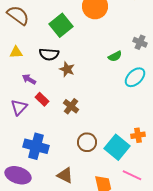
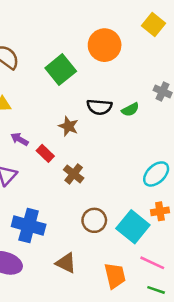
black semicircle: (49, 54) -> (99, 107), moved
cyan ellipse: (135, 77) -> (156, 174), moved
red rectangle: (42, 99) -> (45, 153), moved

